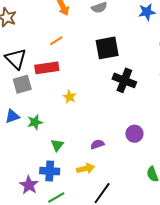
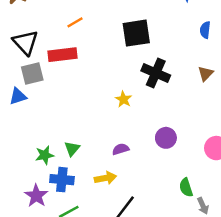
yellow star: (70, 97) -> (123, 99), moved
blue triangle: (12, 116) -> (18, 96), moved
green star: (35, 122) -> (45, 155), moved

